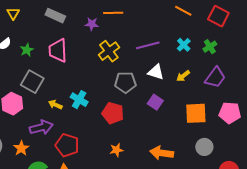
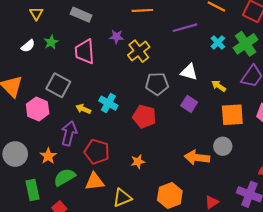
purple star: (92, 24) -> (117, 37), moved
purple line: (148, 45) -> (185, 28), moved
green cross: (210, 47) -> (246, 44), size x1.6
green star: (27, 50) -> (51, 42), moved
yellow arrow: (183, 76) -> (219, 86), moved, turned 72
purple arrow: (41, 127) -> (69, 133), turned -60
gray circle: (204, 147) -> (223, 146), moved
orange star: (116, 150) -> (138, 162), moved

